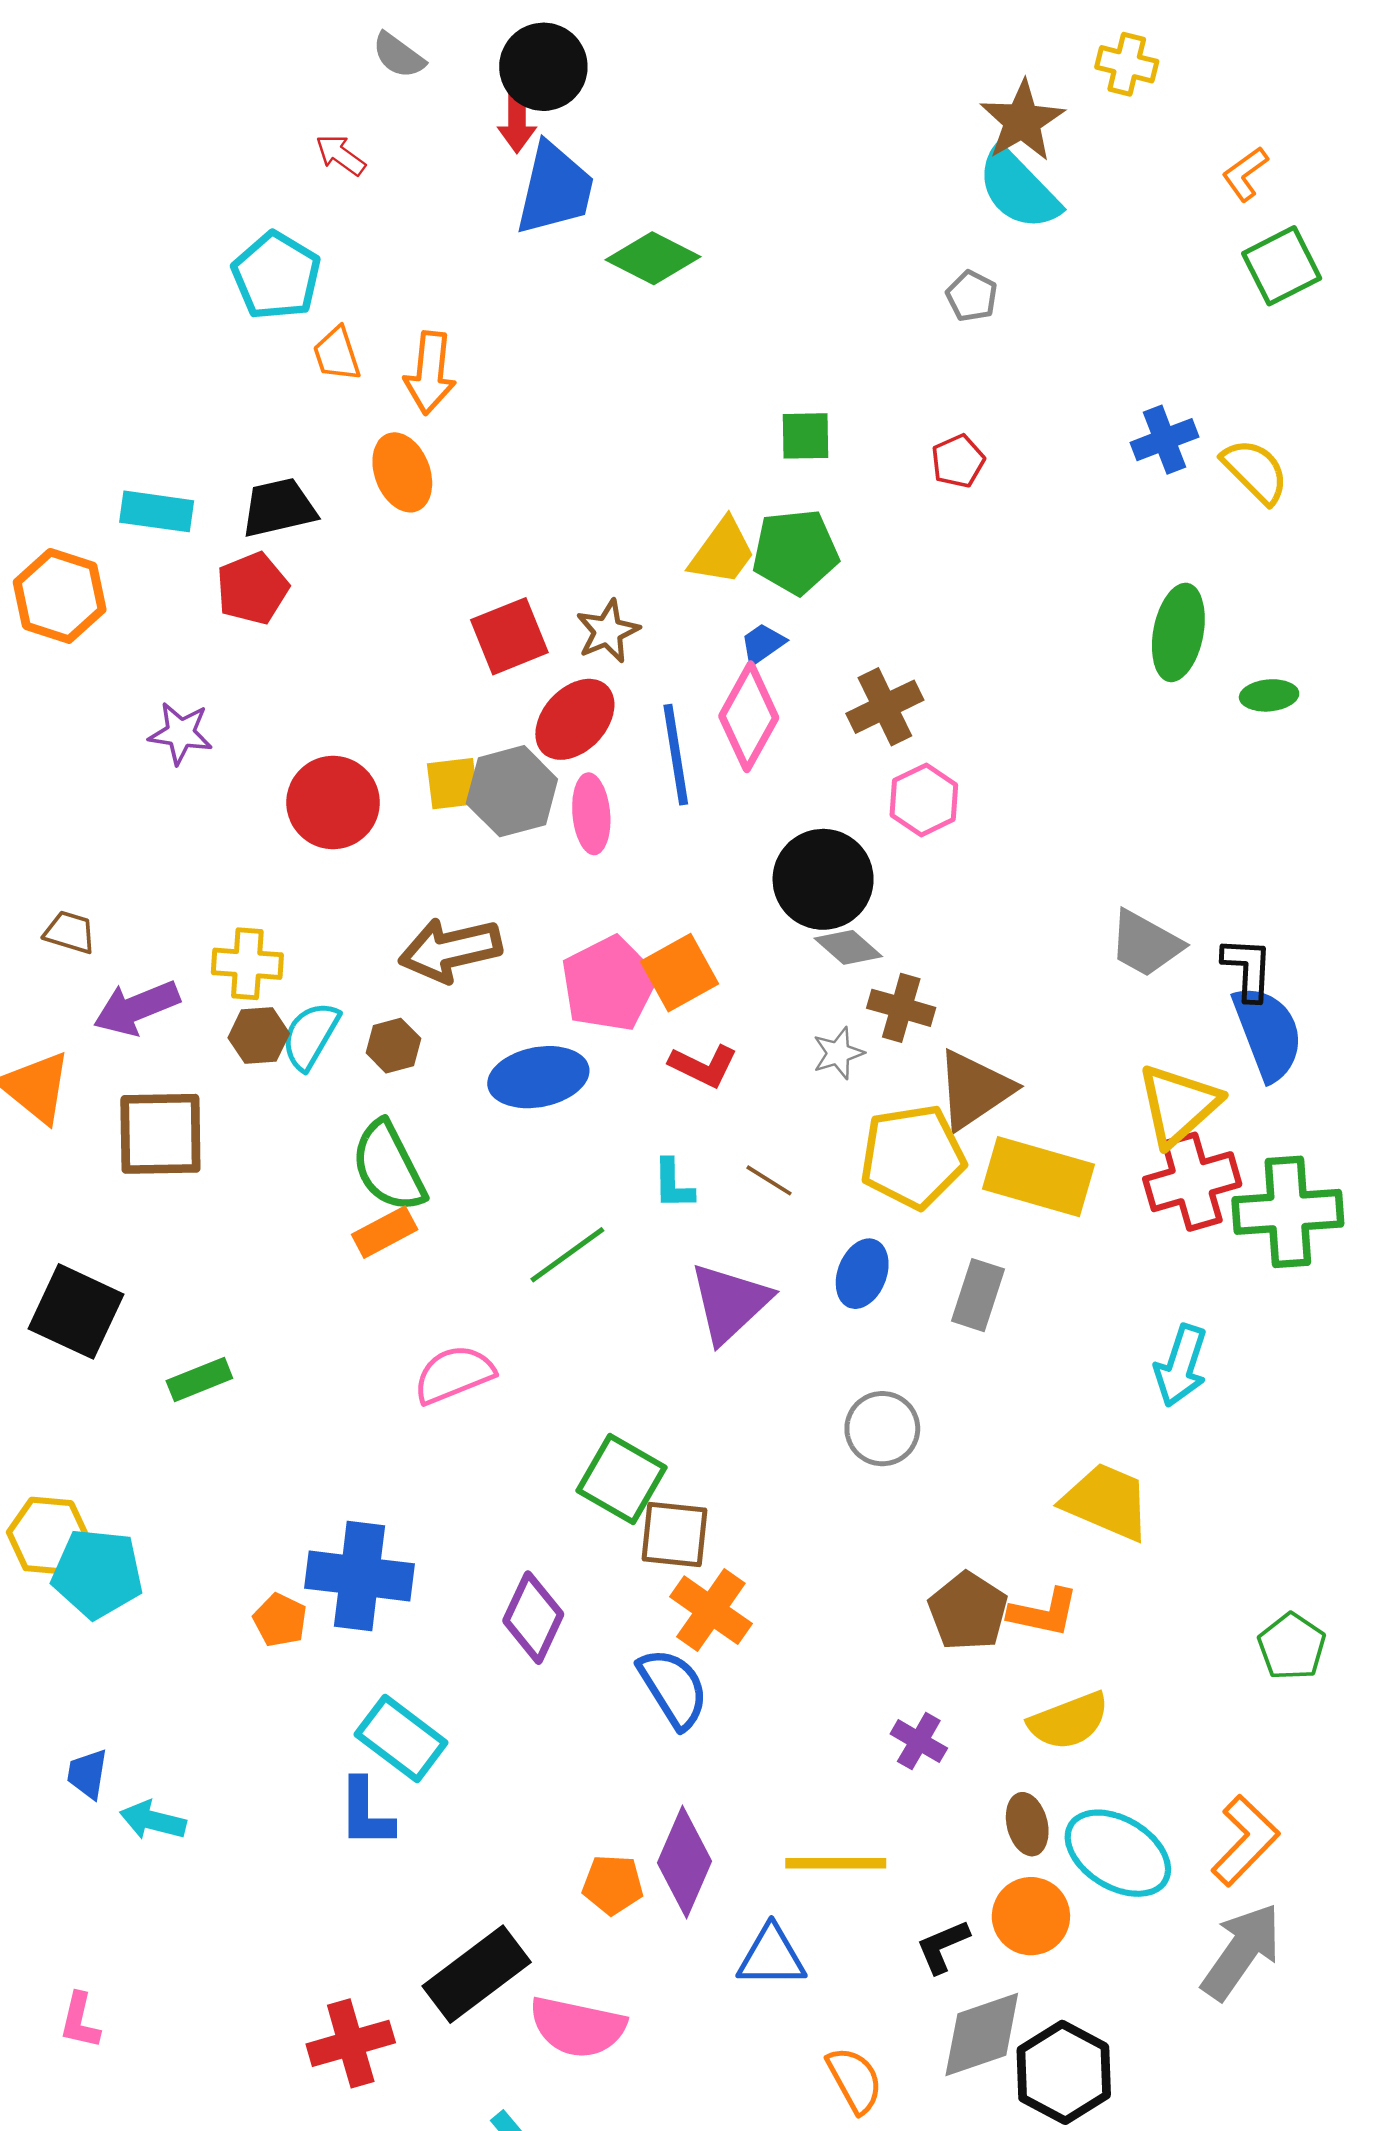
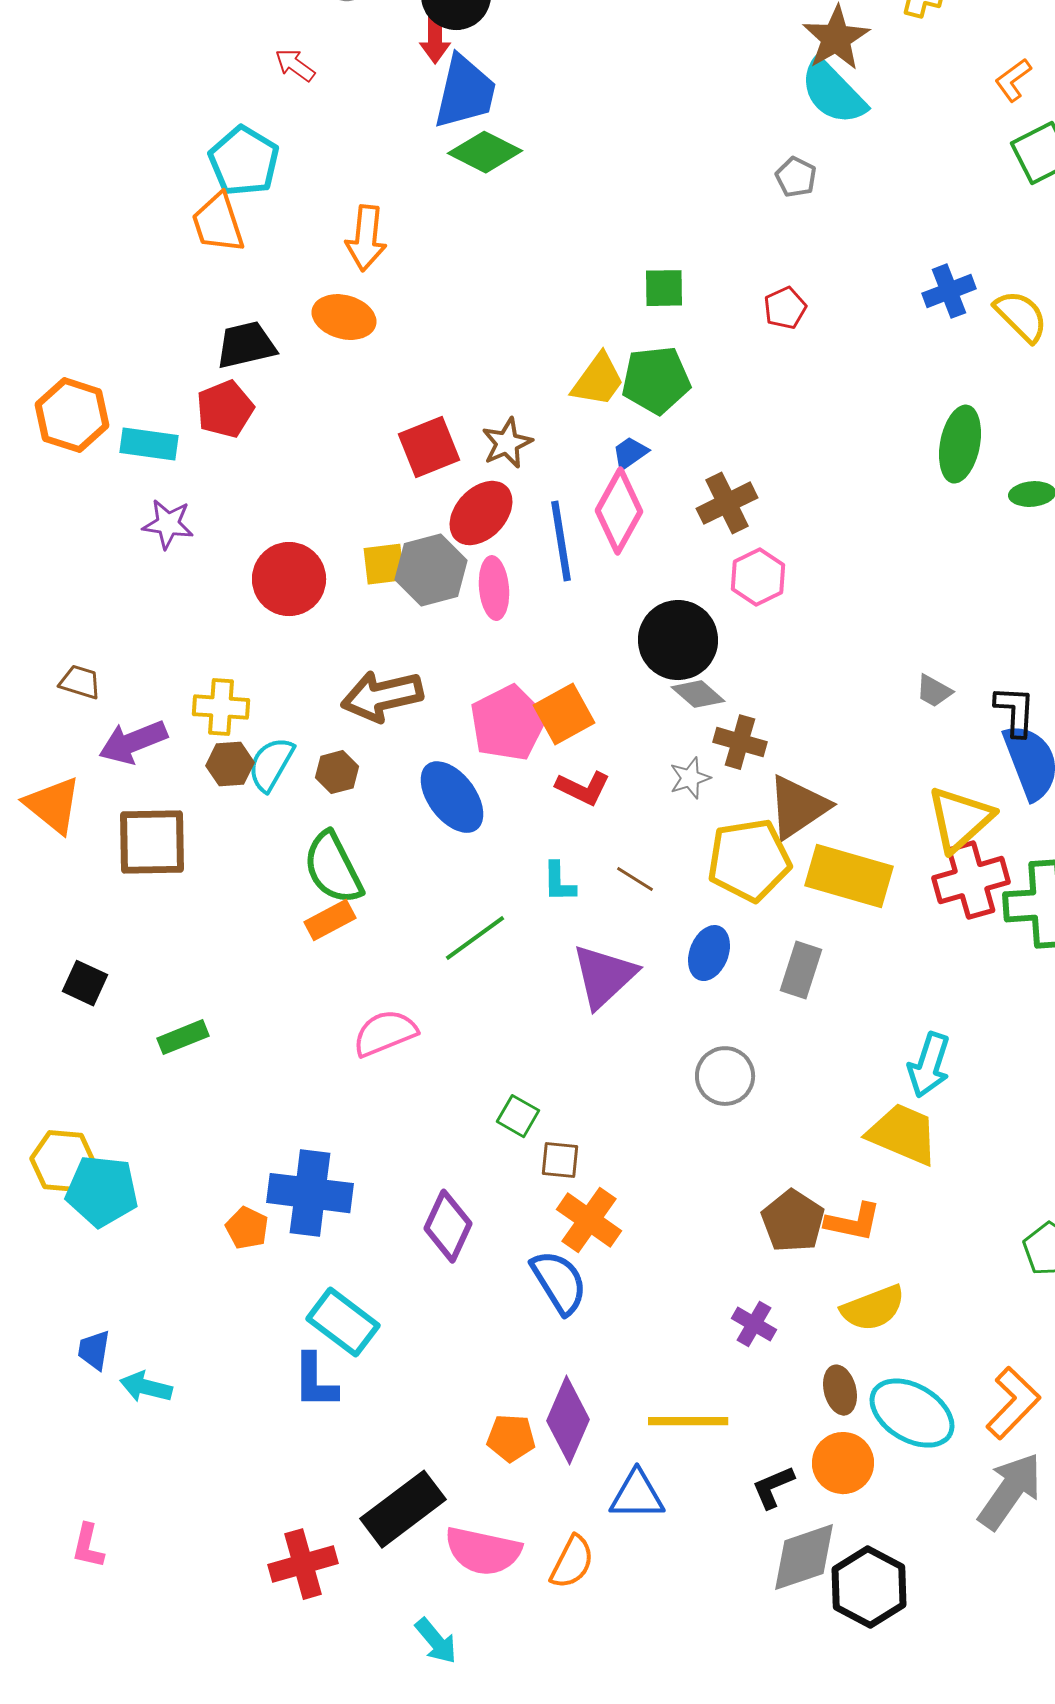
green diamond: (653, 258) -> (485, 152), moved
orange trapezoid: (337, 354) -> (218, 223), moved, size x1.4
orange ellipse: (402, 472) -> (344, 317), turned -54
cyan rectangle: (157, 511) -> (149, 444), moved
gray trapezoid: (1146, 944) -> (934, 691), size x0.6
blue ellipse: (538, 1077) -> (452, 797), turned 64
black square: (76, 1311) -> (85, 983), size x0.6
cyan arrow: (1181, 1366) -> (929, 1065), moved
green square: (622, 1479) -> (518, 1116), size x0.6
brown square: (674, 1534) -> (560, 1160), size x0.7
orange semicircle: (855, 2080) -> (572, 1562), moved, turned 56

